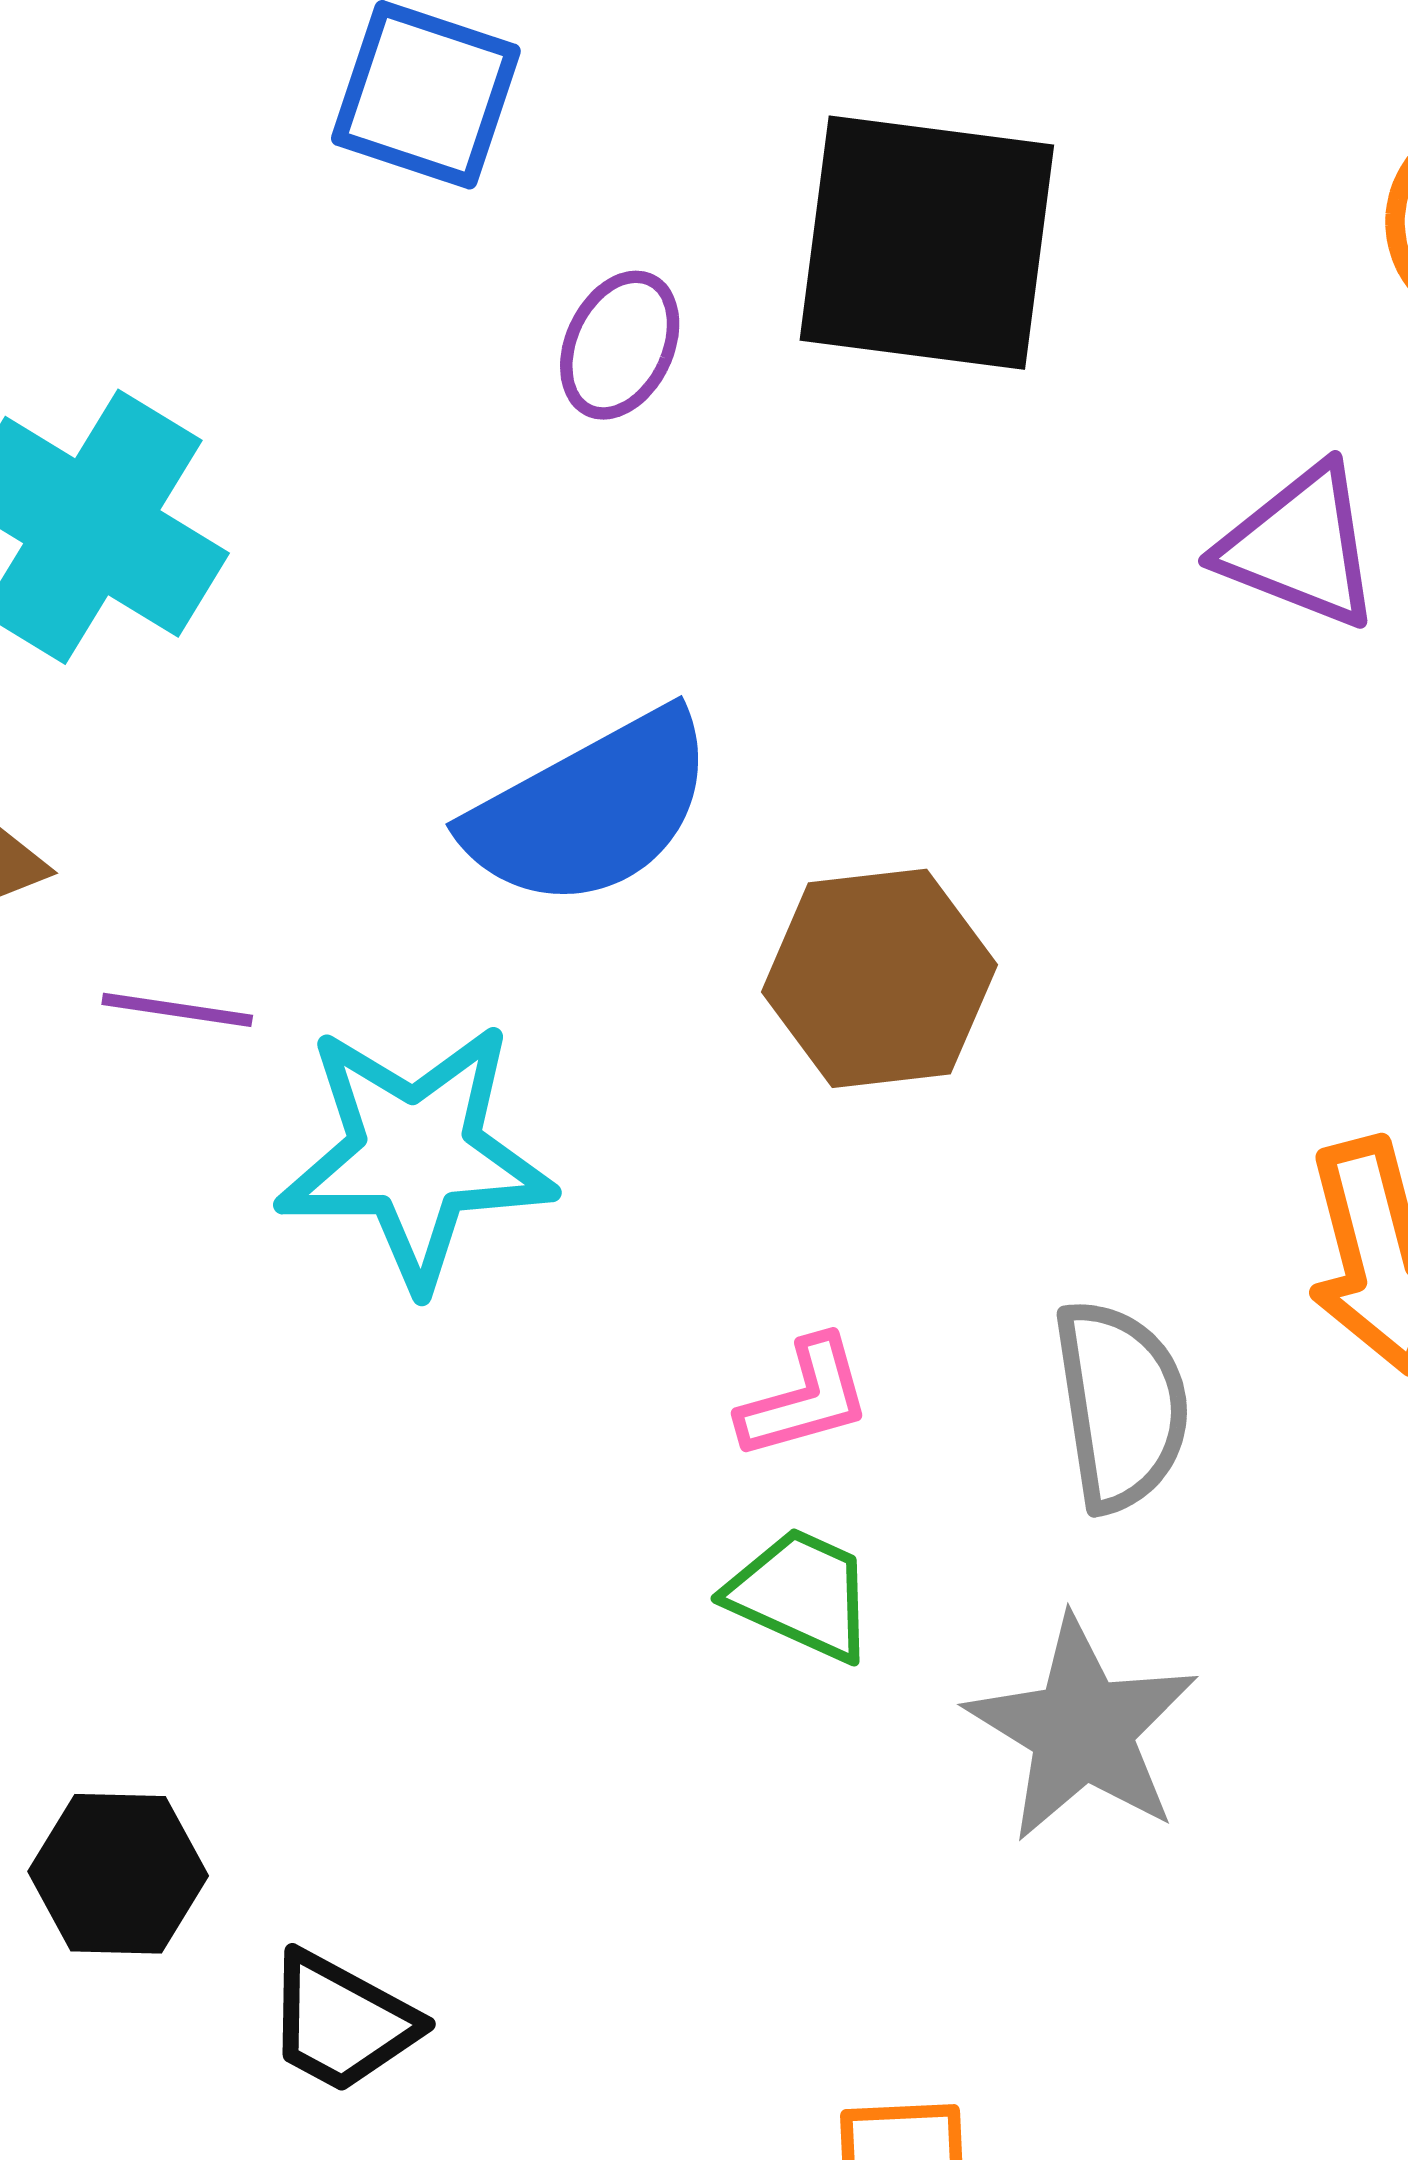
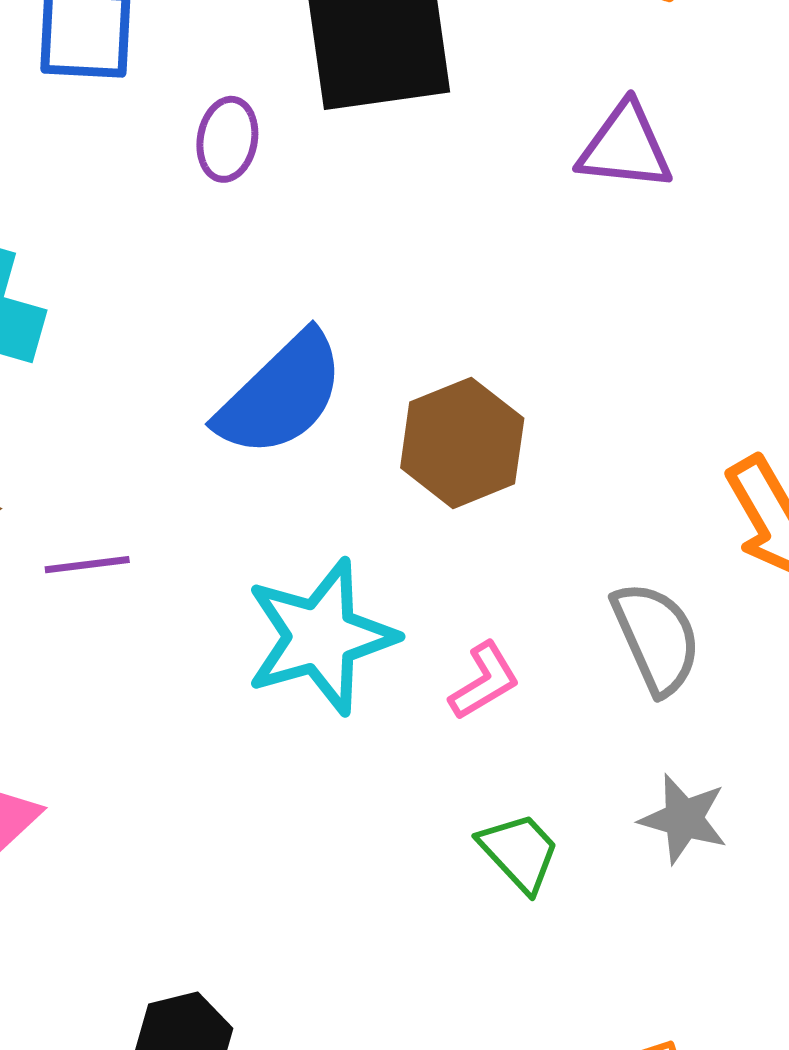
cyan star: (415, 1155) -> (321, 637), moved
green trapezoid: (801, 1594) -> (519, 852), moved, turned 38
gray star: (1082, 1729) -> (684, 819), size x0.7

